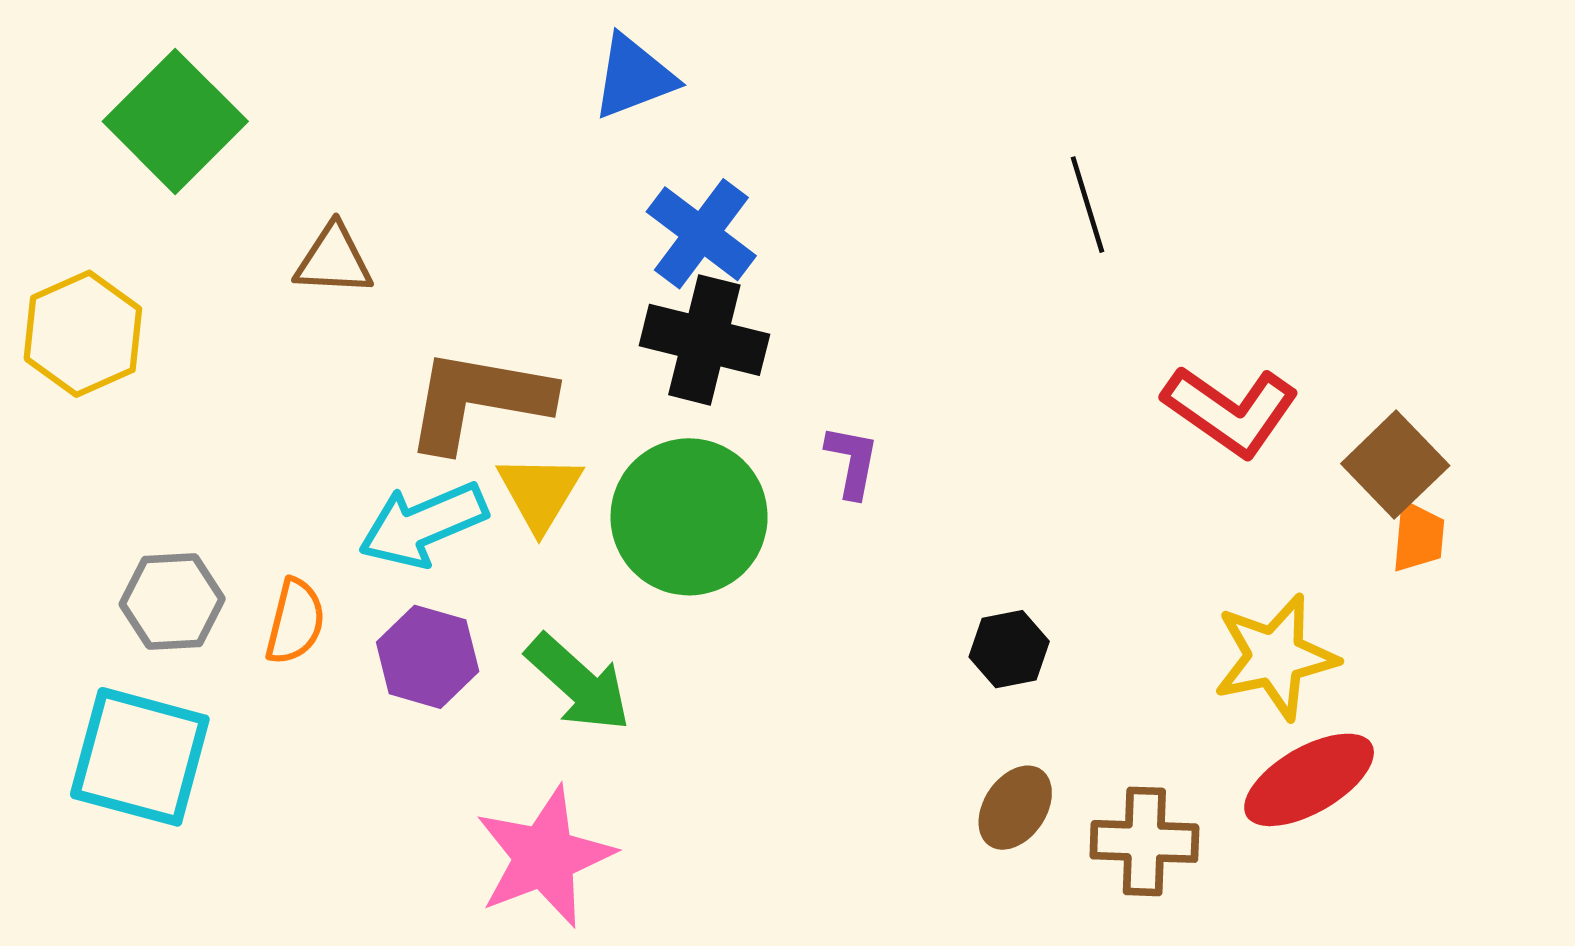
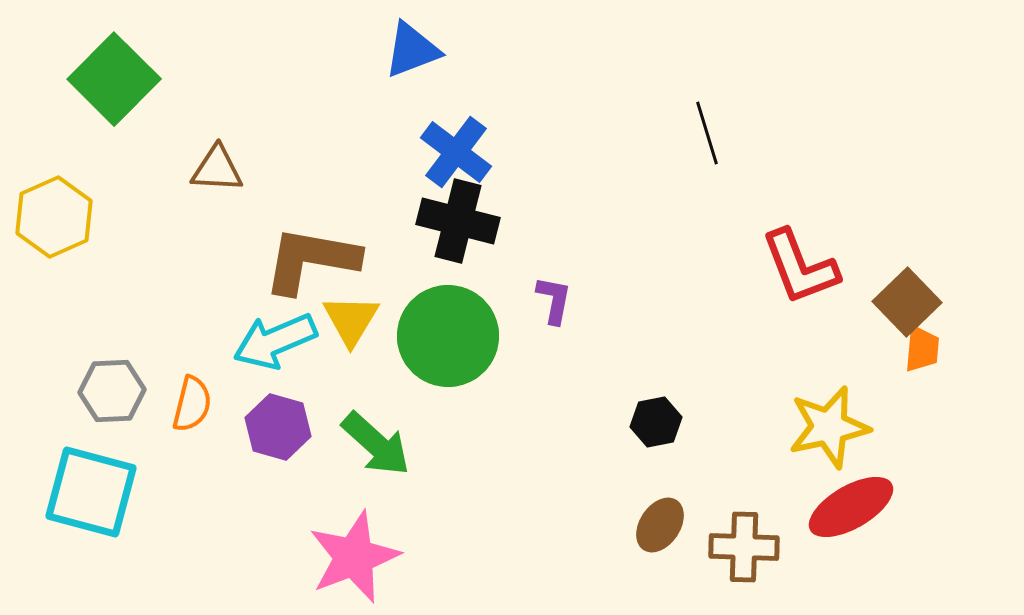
red L-shape: (1231, 411) -> (800, 267), turned 34

